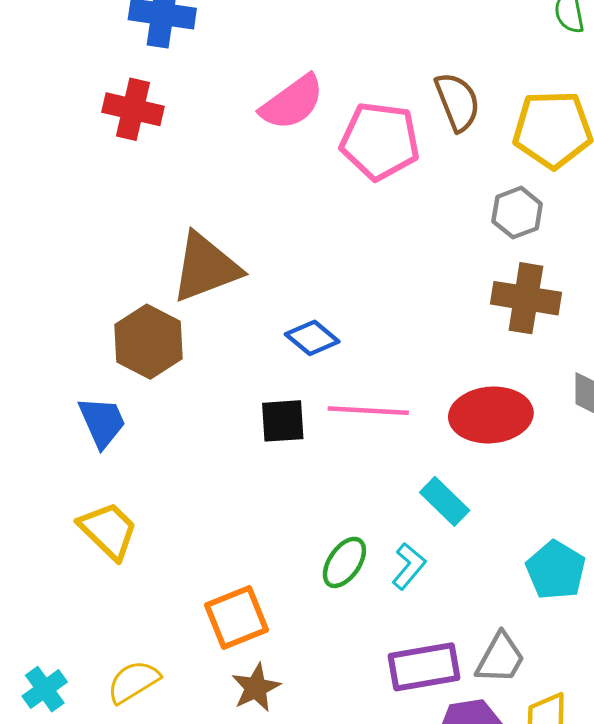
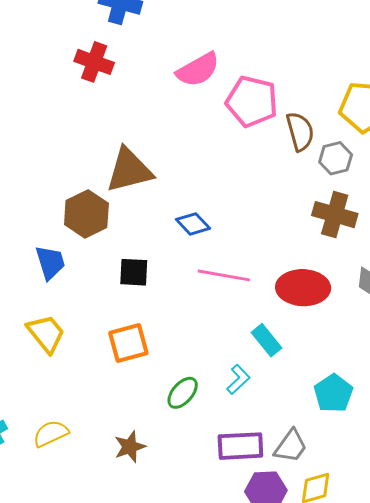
brown semicircle: (457, 102) -> (300, 132), moved
black square: (283, 421) -> (134, 272), moved
green ellipse: (344, 562) -> (183, 393), moved
orange square: (237, 618) -> (128, 343), moved

